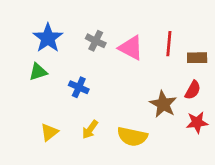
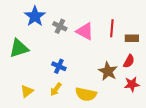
blue star: (48, 38) -> (35, 16), moved
green triangle: (38, 72) -> (19, 48), size x1.5
blue cross: (79, 87) -> (59, 66), moved

